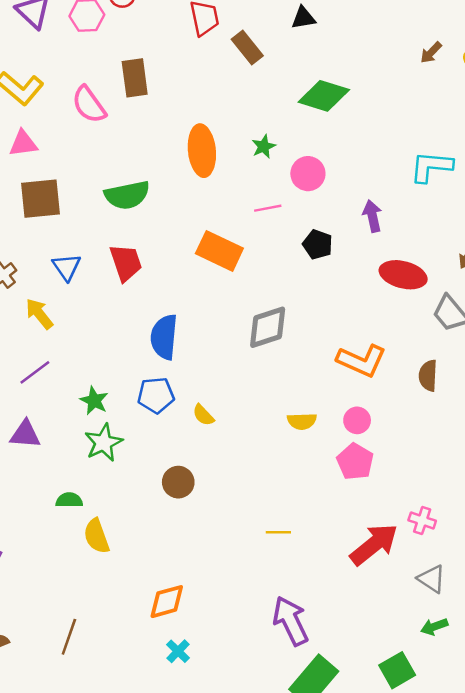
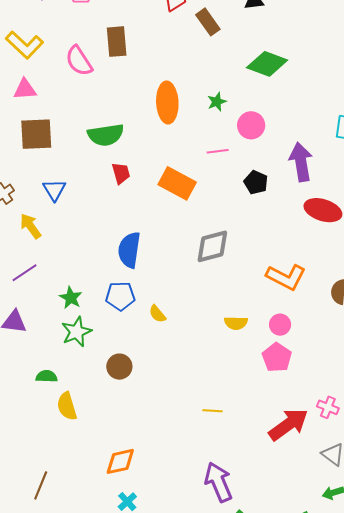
purple arrow: (372, 216) -> (301, 162), size x1.5
red trapezoid: (126, 263) -> (121, 173), moved, size x0.7
brown circle: (178, 482) -> (119, 367), moved

